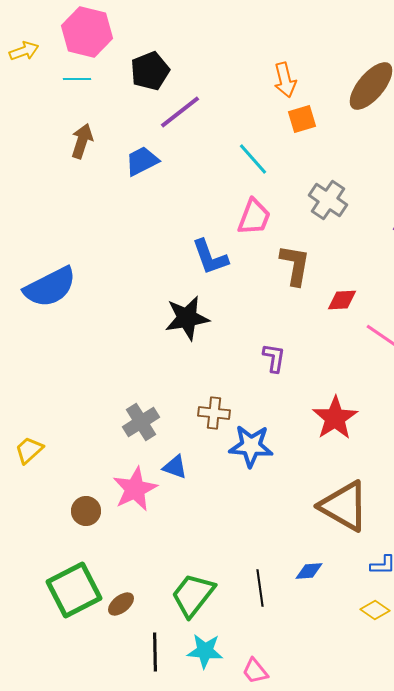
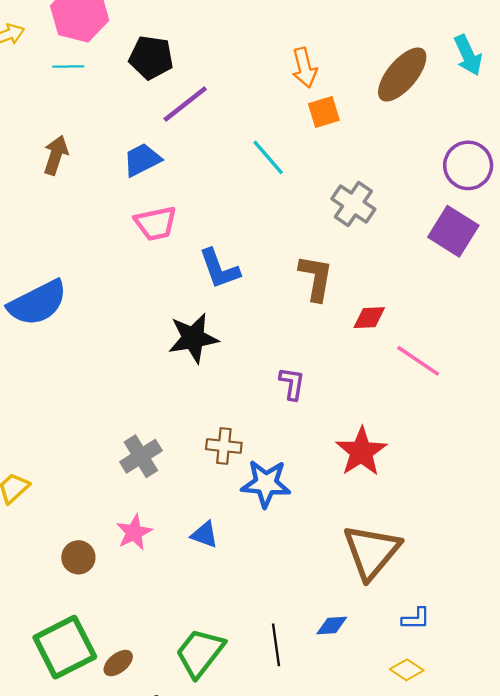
black pentagon: (150, 71) -> (151, 57), turned 30
brown arrow: (82, 141) -> (56, 155), moved
pink trapezoid: (254, 217) -> (156, 223), moved, turned 57
blue triangle: (175, 467) -> (205, 535), moved
pink star: (135, 489) -> (134, 532), size x0.7
brown triangle: (344, 506) -> (372, 552), turned 40

